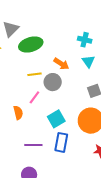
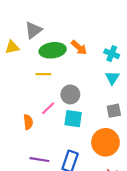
orange arrow: (61, 64) -> (79, 48), moved
yellow line: (35, 74) -> (43, 74), moved
cyan square: (56, 119) -> (73, 119), moved, turned 30

